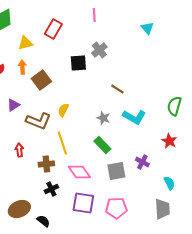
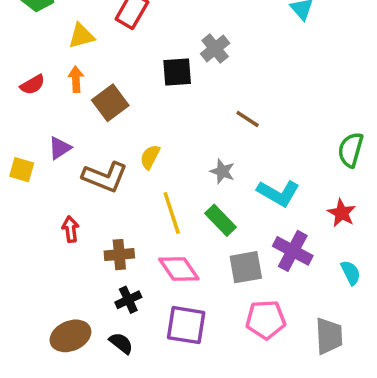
cyan L-shape: (134, 117) -> (278, 193), moved
yellow line: (62, 143) -> (172, 213), moved
purple cross: (142, 162) -> (293, 251), size x1.5
cyan semicircle: (169, 183) -> (351, 273), moved
pink pentagon: (116, 208) -> (266, 320), moved
black semicircle: (43, 221) -> (121, 343), moved

